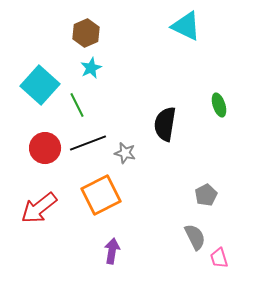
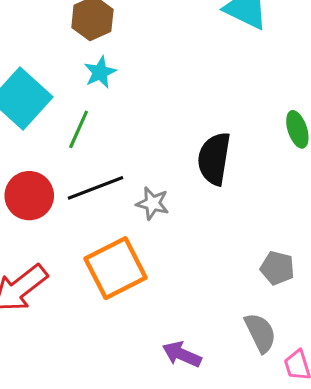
green line: (77, 105) -> (79, 129), turned 50
gray pentagon: (206, 195) -> (277, 268), turned -30
purple arrow: (112, 251) -> (182, 354), moved, turned -75

